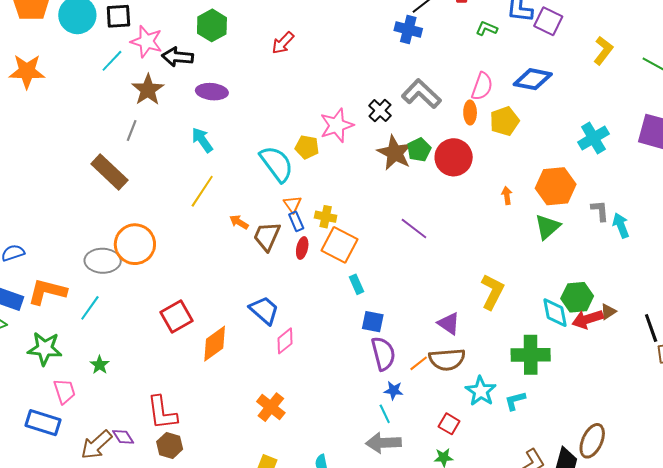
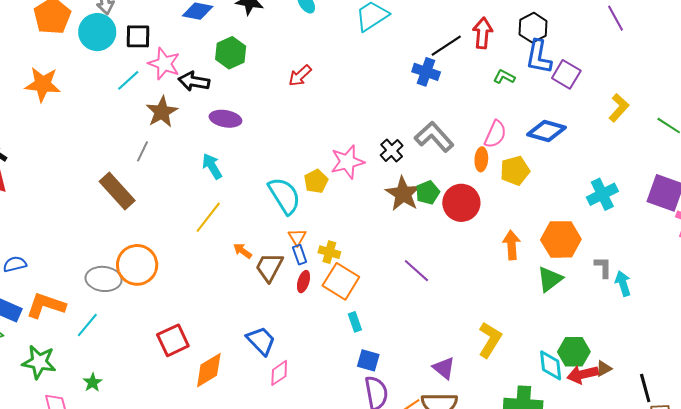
yellow pentagon: (307, 147) -> (316, 181), turned 30
orange arrow: (507, 196) -> (512, 245), size x1.6

